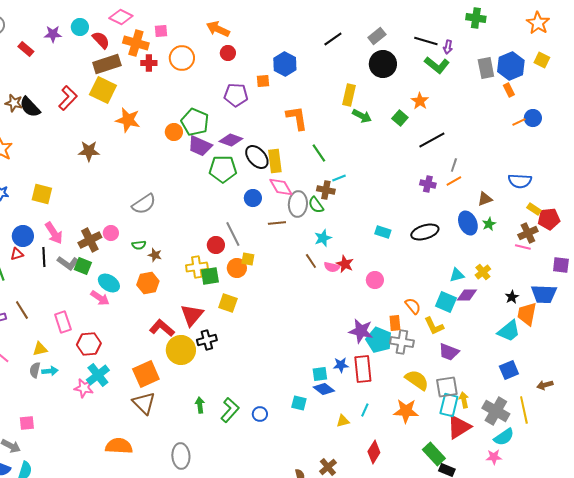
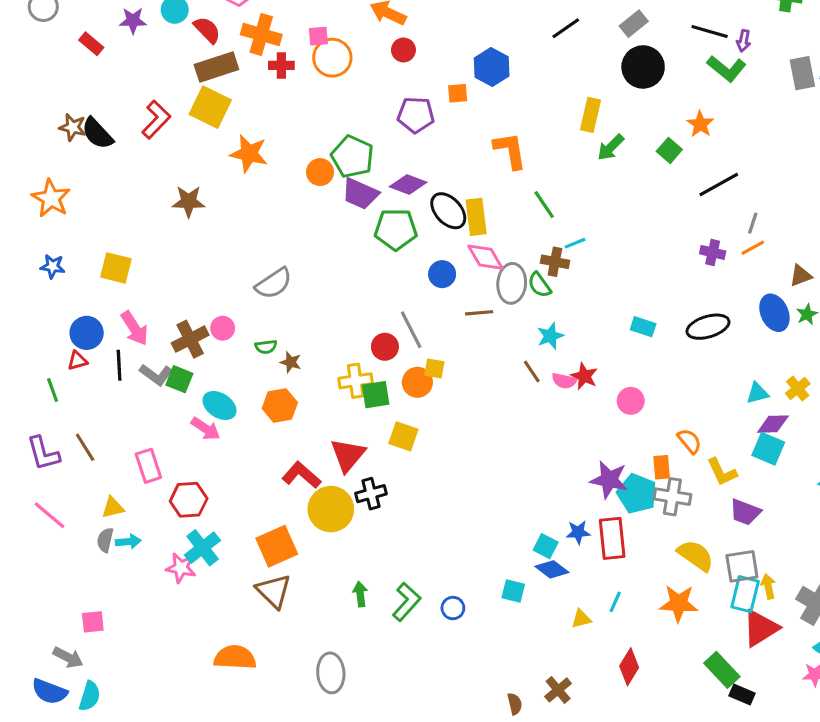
pink square: (161, 31) -> (318, 36), moved
green arrow: (362, 116) -> (611, 147), turned 108
cyan square: (446, 302) -> (768, 449), moved
cyan square: (320, 374) -> (546, 546), turned 35

